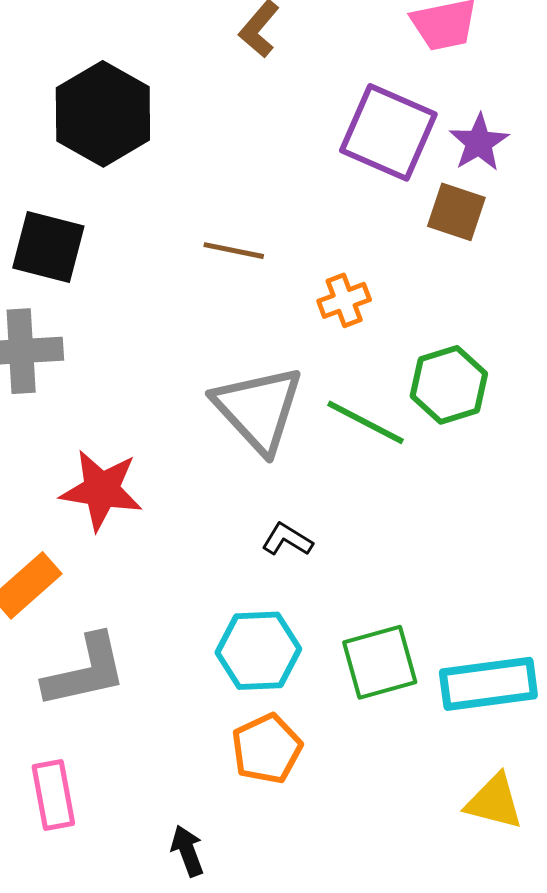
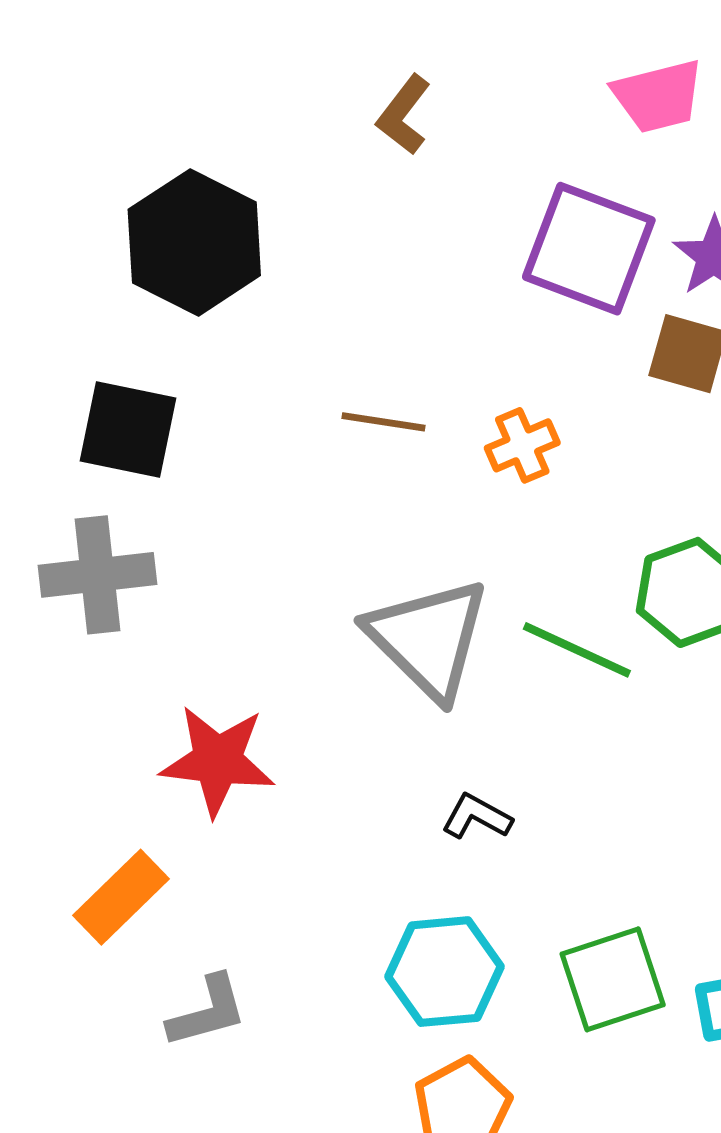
orange cross: (344, 300) -> (522, 445), moved
gray L-shape: (85, 671) -> (207, 1011), size x0.7

